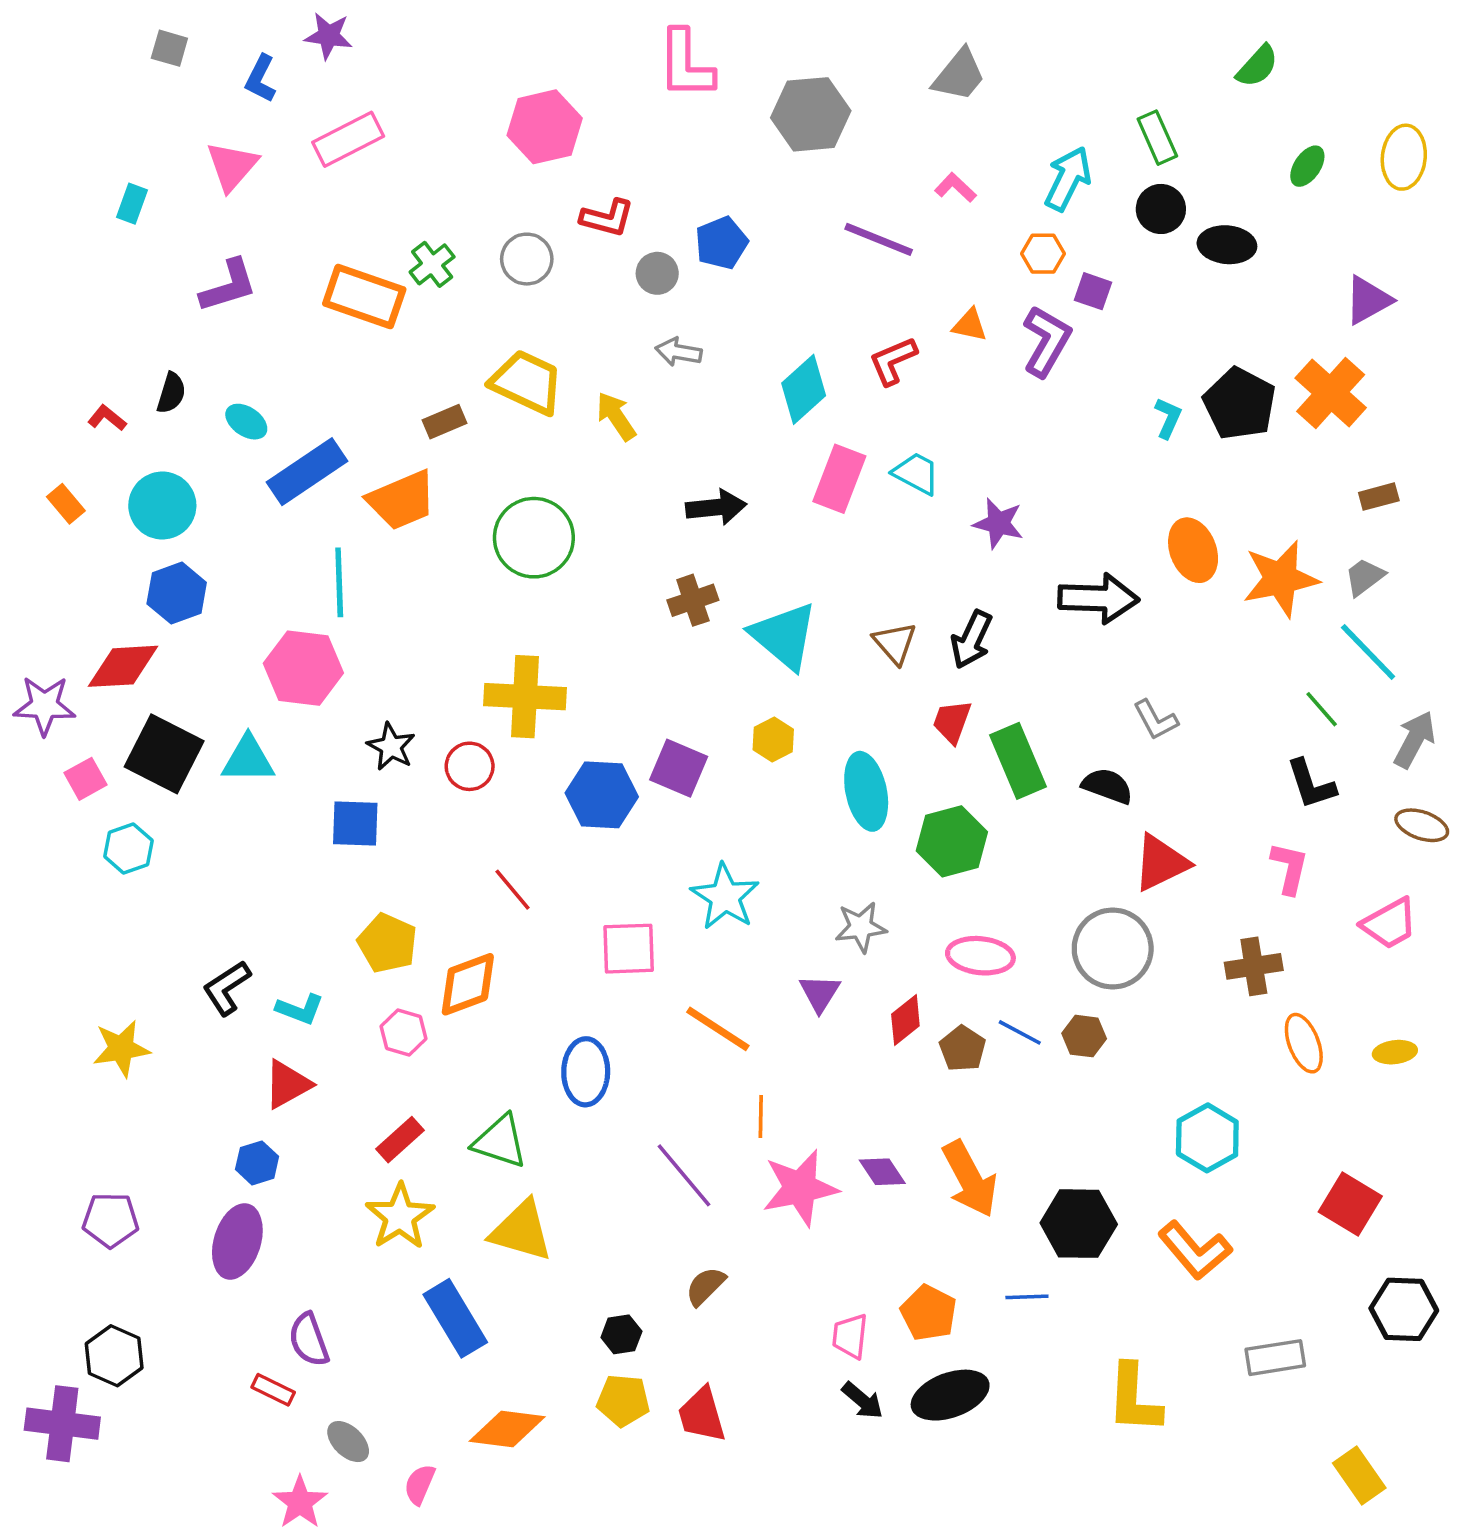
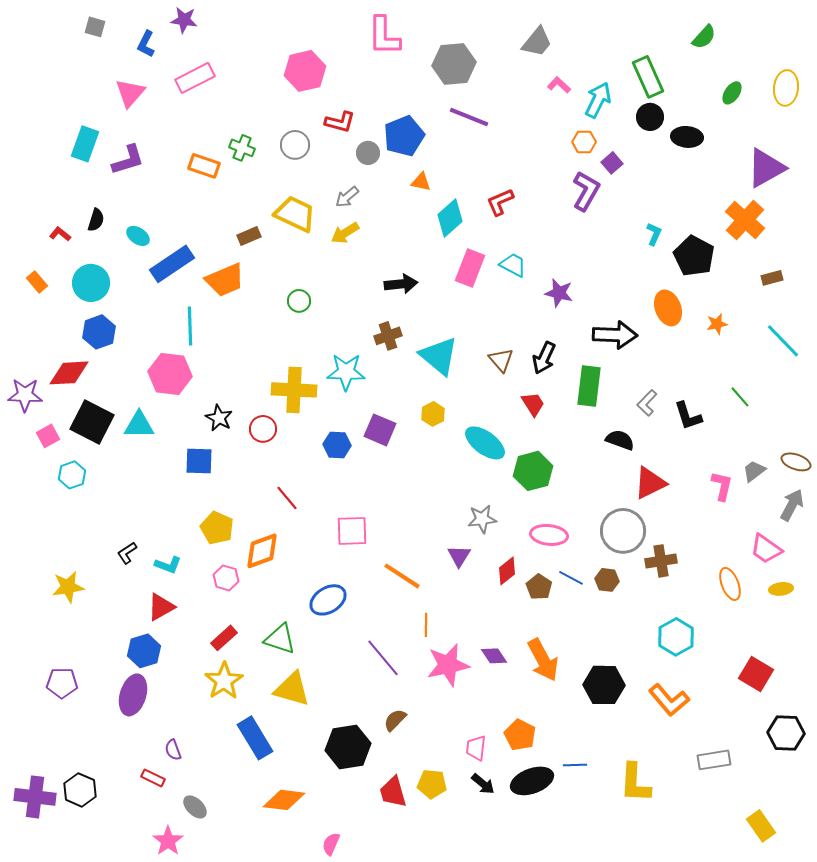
green rectangle: (1157, 138) -> (648, 77), size x1.4
pink L-shape: (955, 188) -> (559, 85), moved
cyan rectangle: (132, 204) -> (85, 144), moved, size x1.6
purple line: (879, 239) -> (469, 117), moved
blue pentagon: (721, 243) -> (404, 136), size x1.4
green cross: (432, 264) -> (242, 148), turned -30
purple square: (1093, 291) -> (612, 163), turned 30
orange rectangle: (364, 297) -> (204, 166), size x0.7
purple triangle: (1368, 300) -> (766, 168), size x1.4
orange triangle: (970, 325) -> (421, 182), moved
gray arrow: (679, 352) -> (347, 197), moved, turned -50
black pentagon: (1239, 404) -> (694, 256), moved
yellow arrow: (616, 416) -> (345, 233), turned -88
green circle: (534, 538) -> (299, 301), size x0.5
gray trapezoid: (1365, 577) -> (754, 471), moved
orange star: (1281, 579) -> (717, 324), size x0.5
cyan line: (1368, 652) -> (783, 341), moved
gray L-shape: (1156, 720) -> (647, 403), turned 72
red trapezoid: (952, 722) -> (533, 404), turned 128
gray arrow: (1415, 740) -> (792, 505), moved
green rectangle: (1018, 761) -> (589, 386), moved, turned 30
black L-shape: (1311, 784) -> (688, 416), moved
cyan ellipse: (866, 791) -> (485, 443), turned -42
blue hexagon: (602, 795) -> (337, 445), size x0.7
cyan star: (725, 897) -> (346, 372), moved, turned -30
pink trapezoid: (1390, 924) -> (766, 549), moved, turned 64
brown cross: (1254, 966) -> (661, 561), moved
black L-shape: (227, 988) -> (127, 553), size x0.7
blue ellipse: (586, 1072) -> (328, 600), turned 57
blue hexagon: (257, 1163) -> (144, 651), size x1.4
blue line: (1027, 1297) -> (575, 765), moved
black hexagon: (621, 1334) -> (348, 747), size x2.0
purple semicircle: (309, 1340) -> (173, 750), size x0.7
black hexagon: (114, 1356) -> (80, 790), moved
yellow pentagon: (623, 1400) -> (432, 784), moved
pink semicircle: (420, 1484) -> (331, 844), moved

